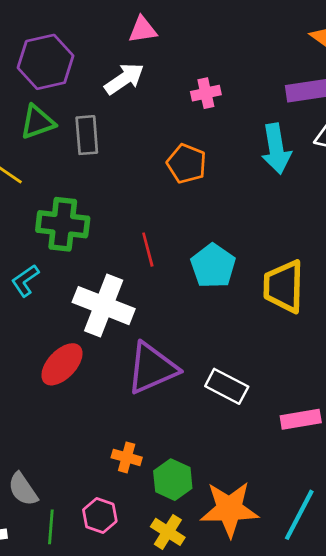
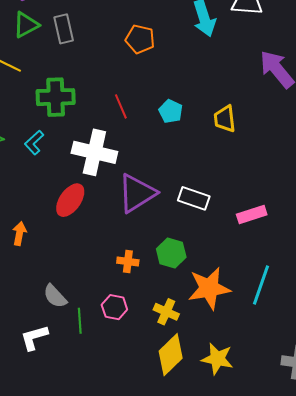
cyan pentagon: (213, 266) -> (171, 111), size x0.7
yellow trapezoid: (284, 286) -> (225, 119), size x0.7
green hexagon: (173, 480) -> (171, 253), moved

